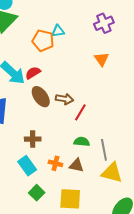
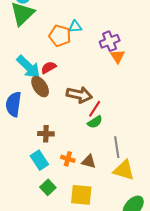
purple cross: (104, 23) -> (110, 41), moved
brown ellipse: (41, 97) -> (40, 87), moved
brown arrow: (65, 99) -> (79, 95), size x1.4
green semicircle: (82, 142) -> (95, 122), moved, turned 140

